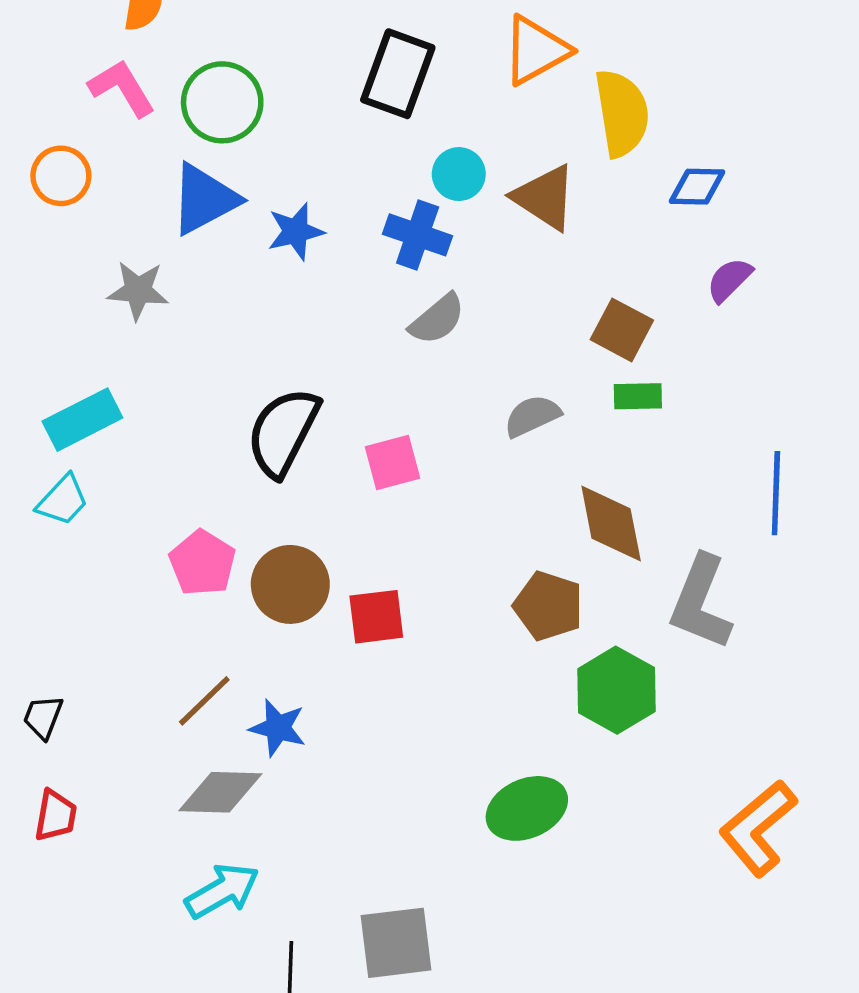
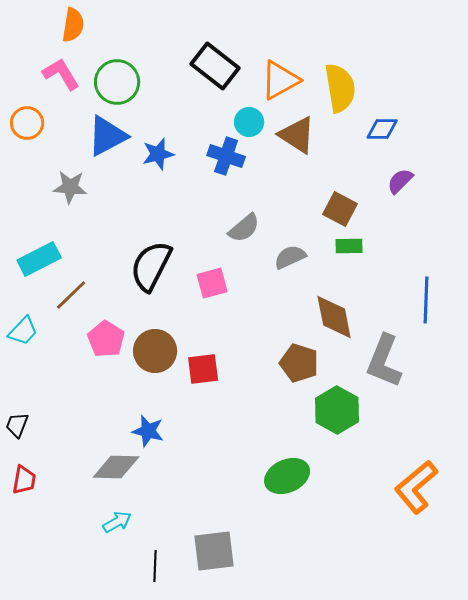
orange triangle: (536, 50) -> (280, 80), moved
black rectangle: (398, 74) -> (215, 66), turned -72
gray semicircle: (437, 319) -> (244, 228), moved
cyan trapezoid: (63, 500) -> (23, 331), moved
brown line: (204, 701) -> (71, 295), moved
cyan arrow: (222, 891) -> (117, 522), size x0.7

